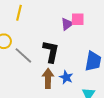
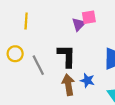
gray line: (23, 55) -> (38, 65), turned 30

